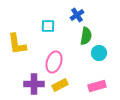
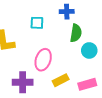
blue cross: (77, 15) -> (67, 12), turned 32
yellow rectangle: (60, 85) -> (61, 80), moved

